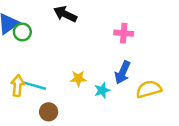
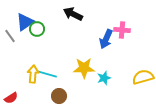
blue arrow: (122, 72) -> (106, 39), moved
yellow star: (78, 78) -> (84, 68), size x1.5

